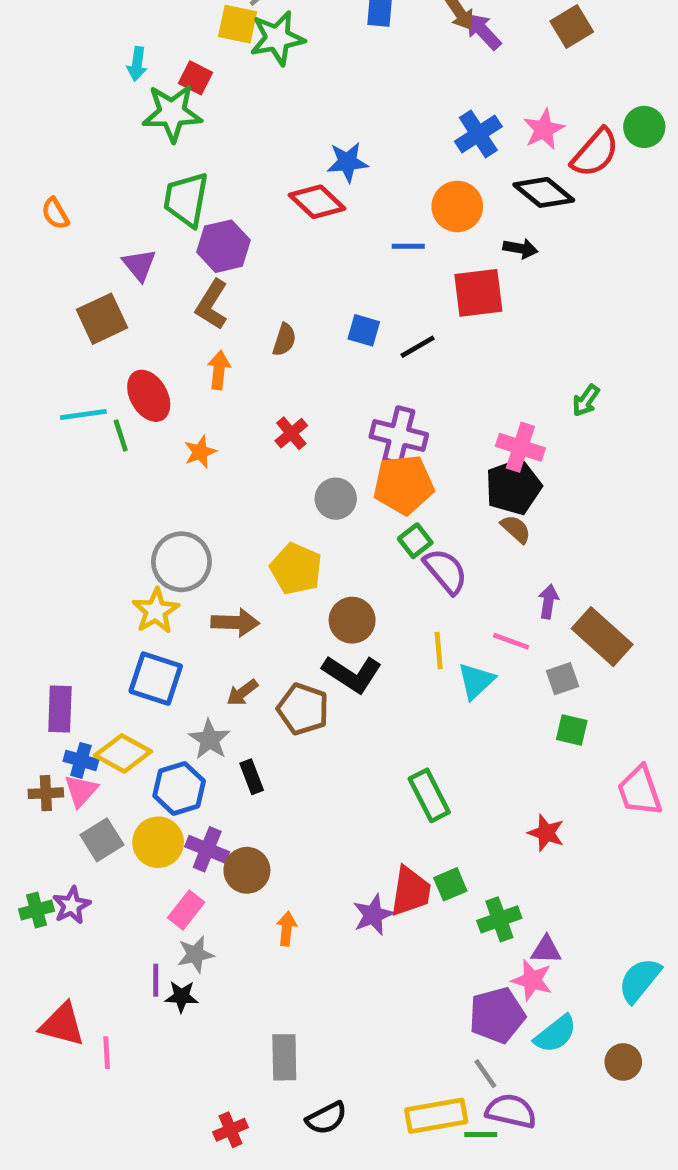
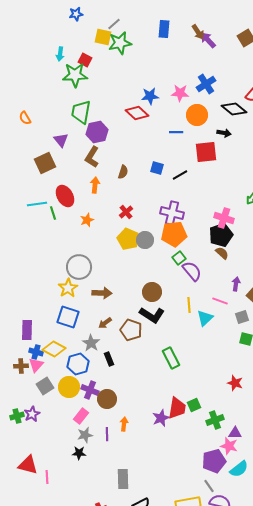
pink star: (544, 129) -> (180, 93), moved, turned 30
yellow pentagon: (296, 569) -> (128, 239), moved
green rectangle: (429, 795) -> (171, 358), moved
purple line: (156, 980) -> (107, 434), moved

